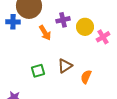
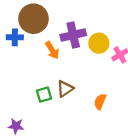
purple cross: (63, 20) -> (73, 35), size x1.5
brown triangle: (65, 66) -> (65, 89), moved

